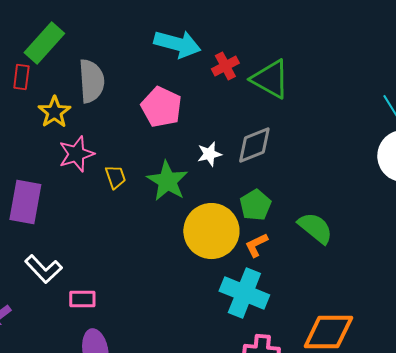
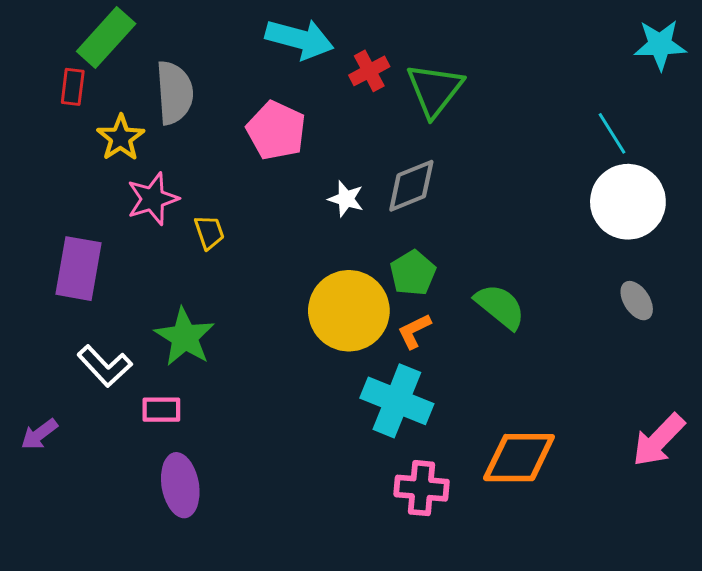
green triangle: (270, 79) -> (435, 90), turned 39
white star: (209, 154) -> (346, 199), turned 30
green star: (167, 181) -> (185, 337), moved

